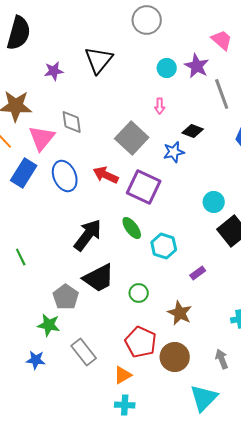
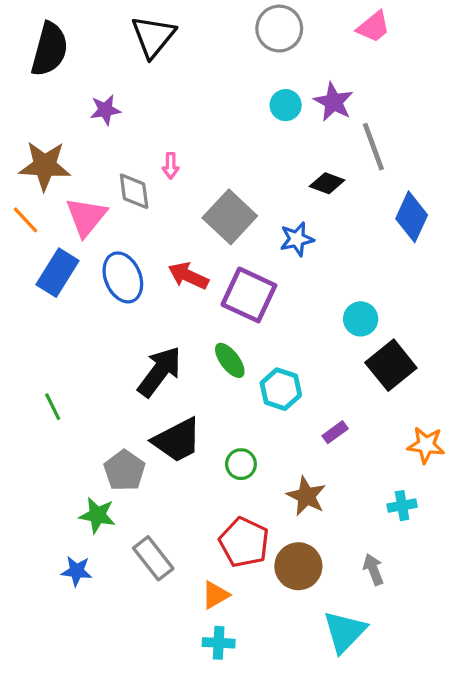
gray circle: (147, 20) -> (279, 29), moved
pink trapezoid: (222, 40) -> (373, 27), moved, turned 100
black triangle: (99, 60) -> (153, 36), moved
pink arrow: (160, 106) -> (171, 166), moved
black diamond: (193, 131) -> (327, 183), moved

